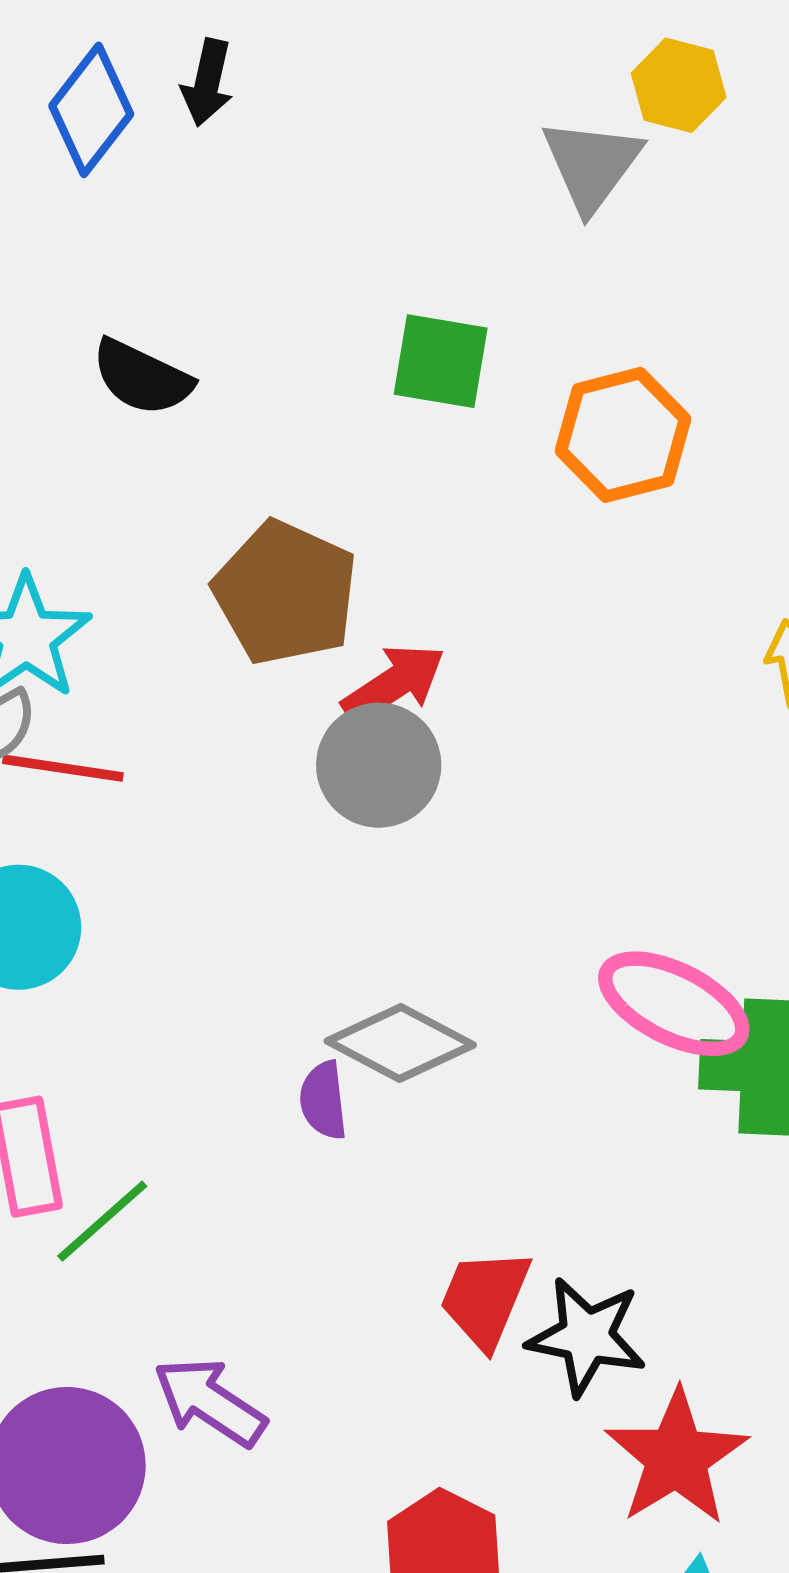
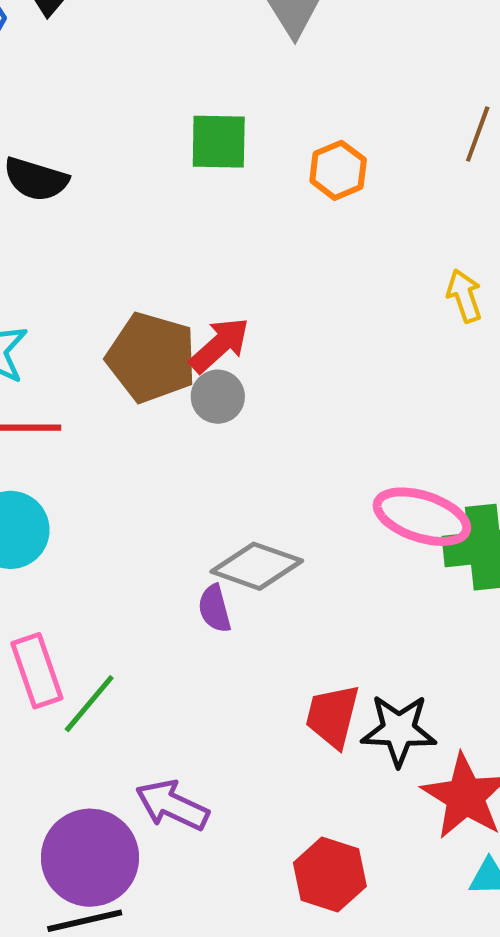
orange hexagon: (623, 435) -> (338, 170), size x0.7
brown pentagon: (285, 593) -> (151, 357), moved
gray circle: (379, 765) -> (218, 397), size x0.7

